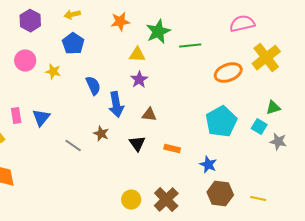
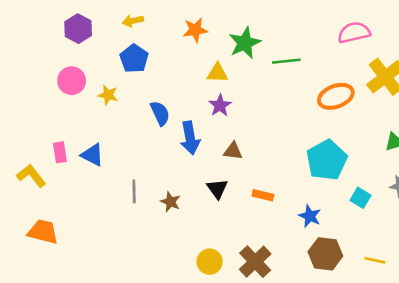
blue triangle: (41, 118) -> (92, 155), turned -42
cyan square: (259, 127) -> (361, 198), moved
brown star: (101, 134) -> (171, 202), moved
gray line: (73, 146) -> (134, 191), turned 54

